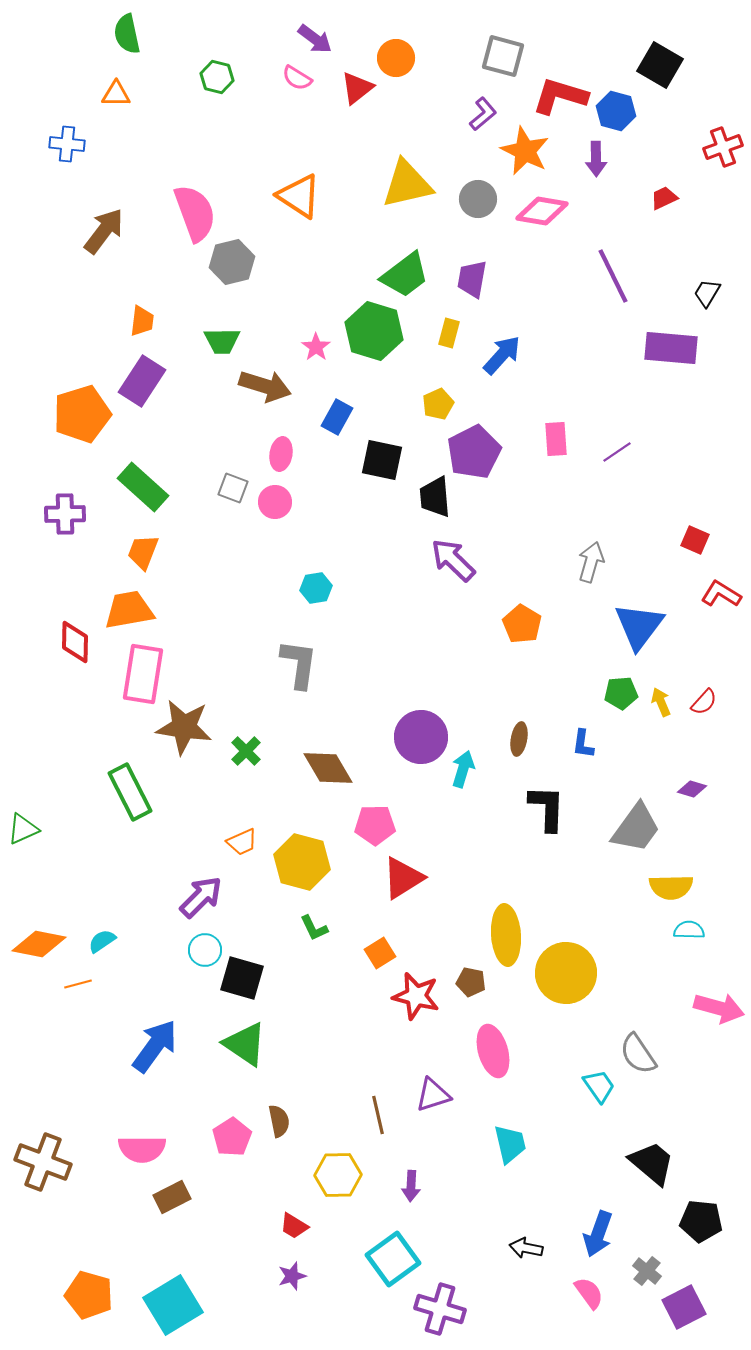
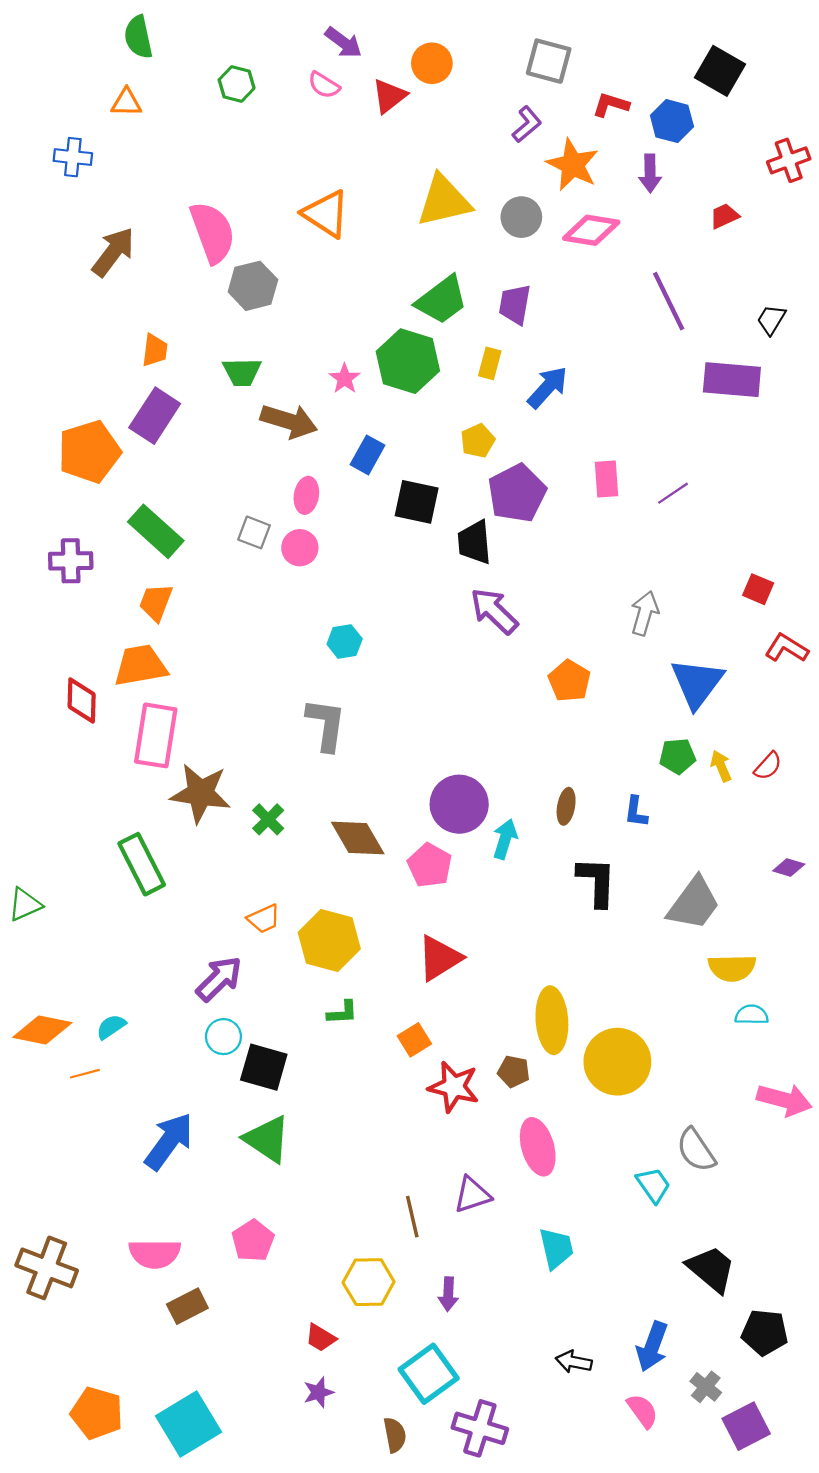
red L-shape: (560, 96) -> (611, 105), size x0.6
purple diamond: (692, 789) -> (789, 867), moved
pink pentagon: (375, 825) -> (430, 865), moved, turned 30
green L-shape: (314, 928) -> (342, 1013), turned -68
brown semicircle: (279, 1121) -> (395, 1435), moved

